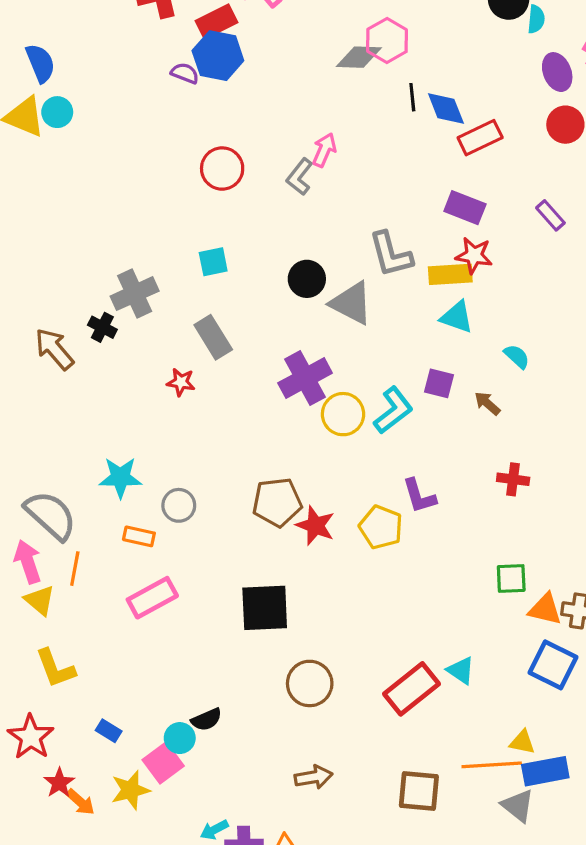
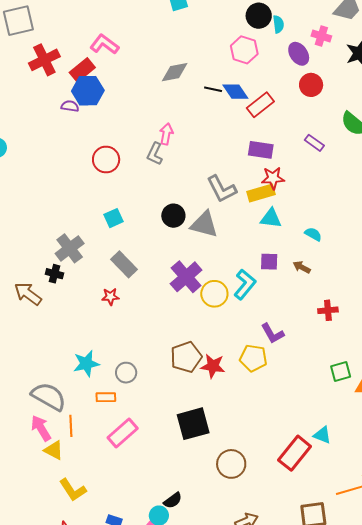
pink hexagon: (387, 40) -> (244, 50), moved
black line: (412, 97) -> (213, 89), turned -60

